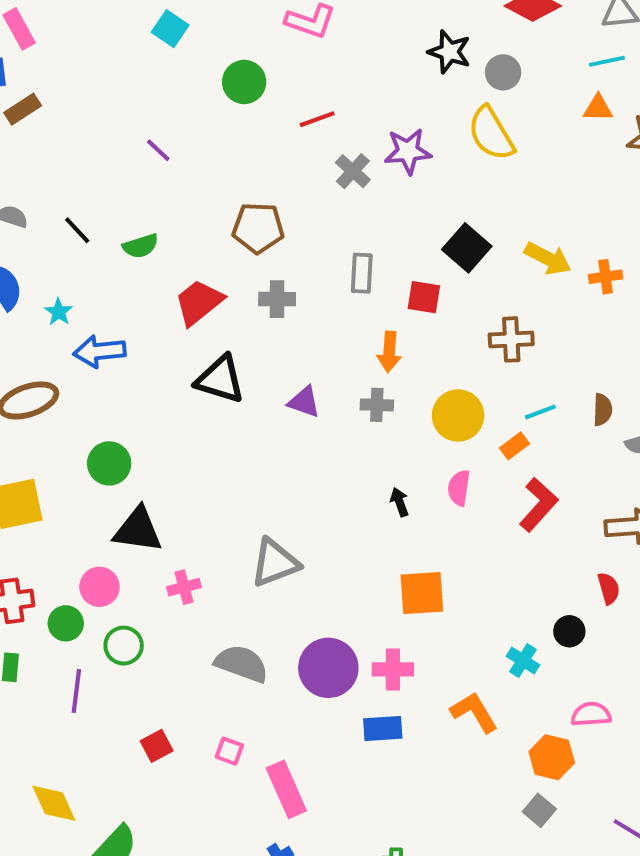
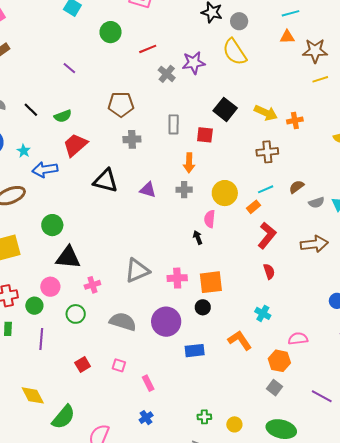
red trapezoid: (199, 302) -> (75, 145), moved
brown cross: (511, 339) -> (267, 152), moved
brown semicircle: (603, 410) -> (297, 187), turned -126
pink semicircle: (459, 488) -> (210, 219), moved
red semicircle: (609, 588) -> (269, 271), moved
black circle: (569, 631) -> (203, 307), moved
green circle: (124, 646) -> (76, 314), moved
pink cross: (393, 669) -> (177, 278), moved
pink rectangle: (286, 789) -> (148, 383), size x0.6

